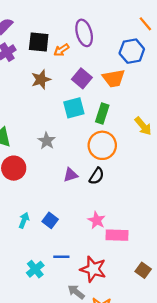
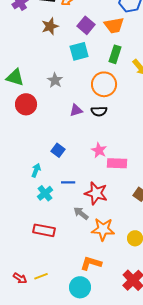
green rectangle: (102, 114) -> (115, 54), moved
black semicircle: (97, 176) -> (99, 111), turned 56
cyan arrow: (24, 220) -> (36, 170), moved

